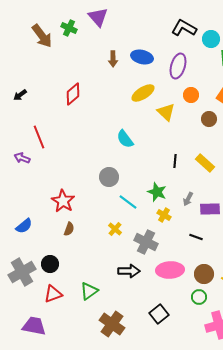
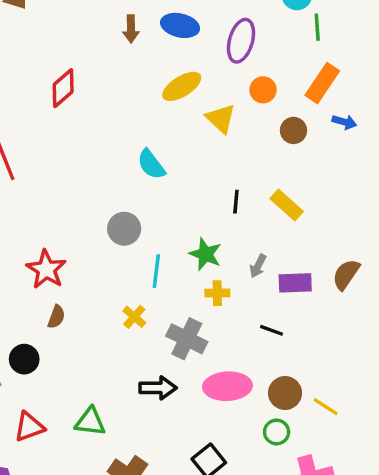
cyan line: (128, 202) -> (156, 271), turned 60
yellow cross: (164, 215) -> (217, 293), turned -32
black circle: (50, 264) -> (24, 359), moved
green triangle: (89, 291) -> (90, 422), turned 42

